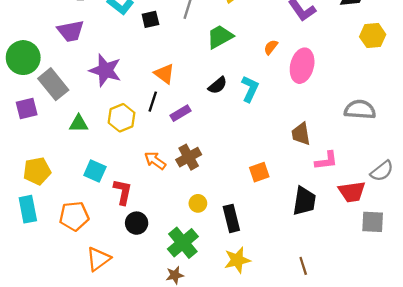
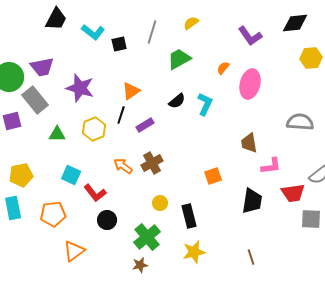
purple trapezoid: (71, 31) -> (42, 67), moved
orange triangle: (164, 74) -> (131, 91), turned 48
red L-shape: (123, 192) -> (95, 193), turned 130

